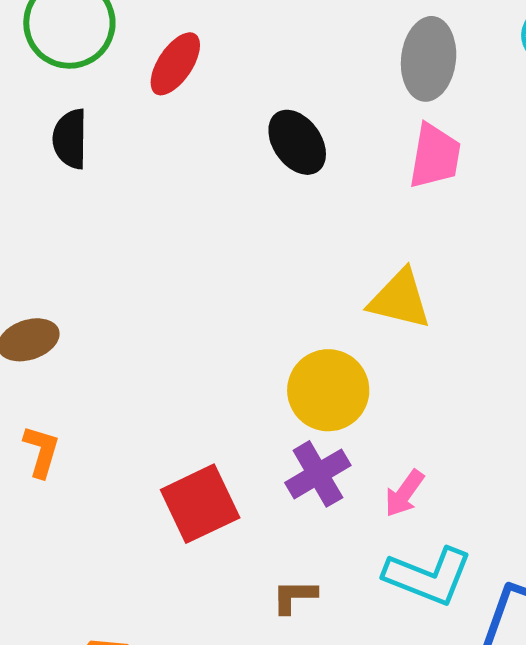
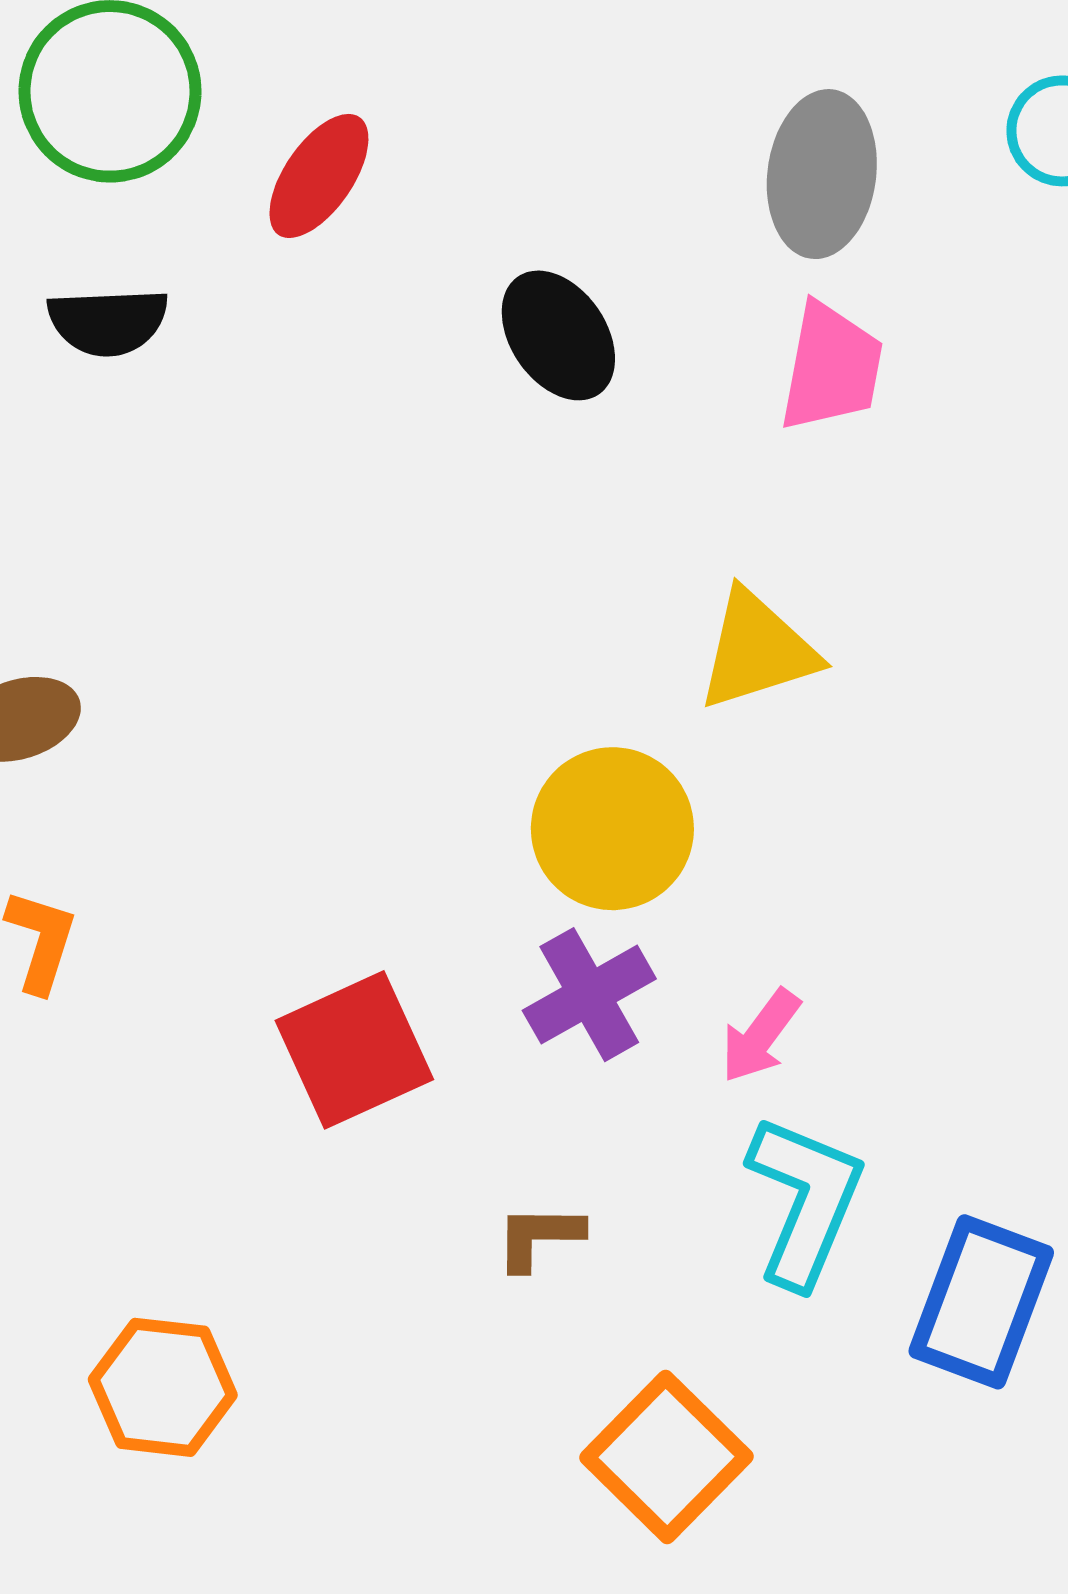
black semicircle: (70, 139) -> (108, 322), turned -94
yellow triangle: (400, 299) -> (757, 650), turned -32
cyan L-shape: (428, 576) -> (805, 1201), turned -90

